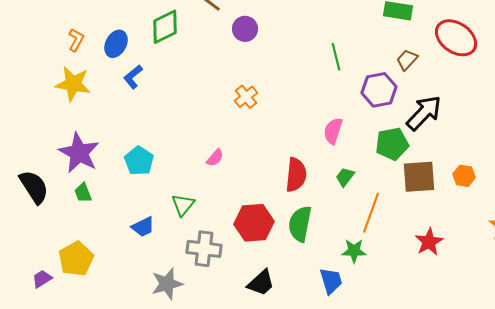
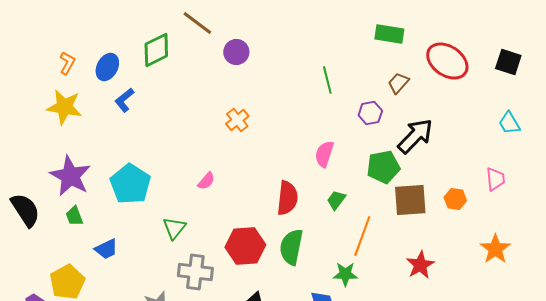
purple hexagon: (379, 90) -> (370, 113), size x0.7
cyan pentagon: (139, 161) -> (130, 184), size x1.4
blue trapezoid: (143, 227) -> (106, 249), moved

